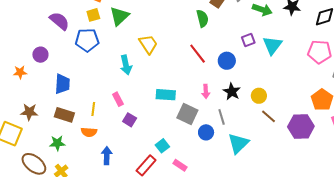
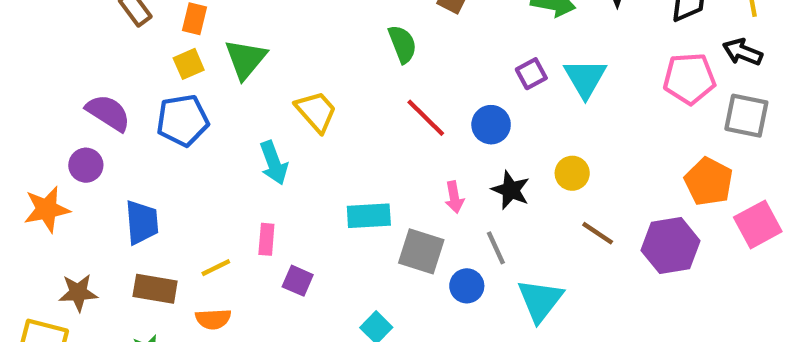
green semicircle: (202, 18) -> (402, 44), moved
purple semicircle: (59, 21) -> (108, 113), moved
orange star: (20, 72) -> (47, 209), size x1.5
yellow circle: (259, 96) -> (572, 173), moved
pink rectangle: (118, 99) -> (266, 239), turned 40
yellow line: (93, 109) -> (216, 268), turned 64

